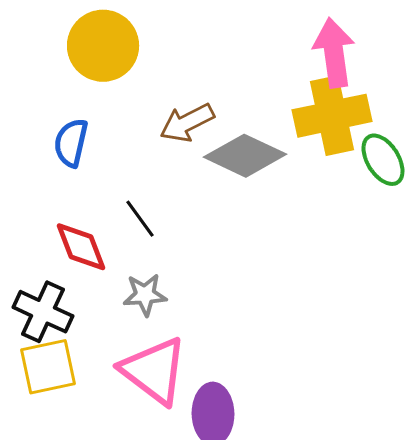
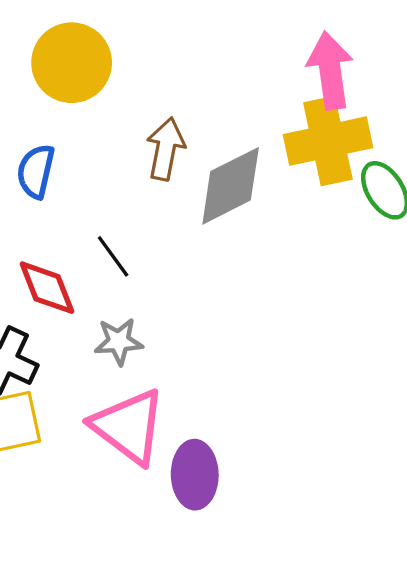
brown arrow: (187, 123) -> (166, 149), turned 128
gray diamond: (245, 156) -> (231, 186), turned -52

